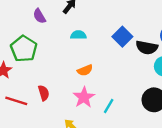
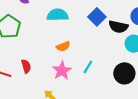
cyan semicircle: (78, 35) -> (58, 15), size x1.5
cyan line: (109, 106) -> (88, 67), moved

